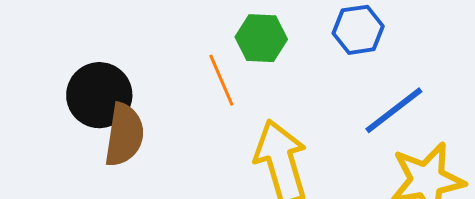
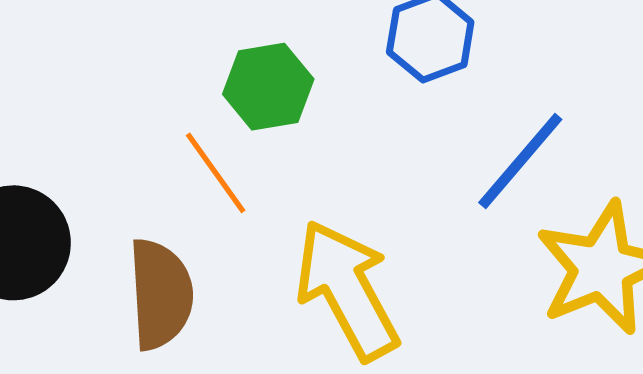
brown semicircle: (124, 135) -> (161, 294), moved

